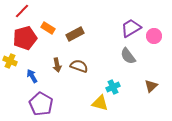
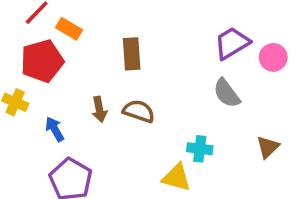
orange rectangle: (48, 28) -> (69, 29), moved
brown rectangle: (75, 34) -> (132, 54), turned -66
cyan cross: (113, 87) -> (200, 149), turned 32

